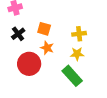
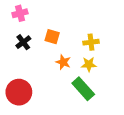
orange star: (47, 48) -> (63, 62), moved
red circle: (29, 64) -> (19, 92), moved

